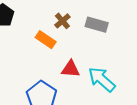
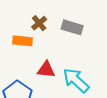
orange rectangle: (46, 40) -> (23, 41), turned -30

